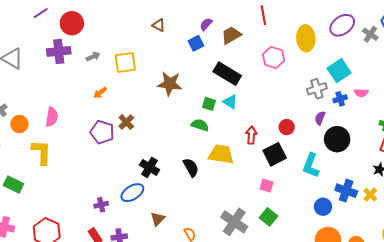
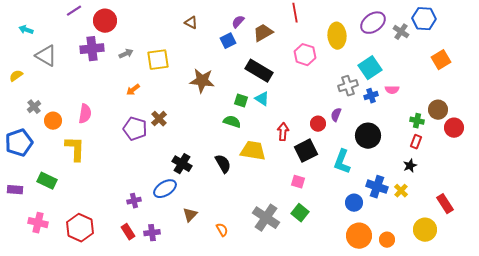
purple semicircle: (320, 118) -> (336, 115), moved

